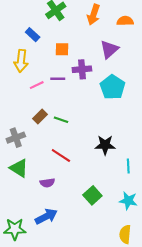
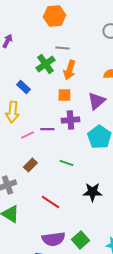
orange arrow: (94, 15) -> (69, 70), moved
orange square: (62, 49) -> (64, 95), moved
green line: (61, 120) -> (66, 163), moved
purple semicircle: (47, 183) -> (53, 239), moved, size x1.6

